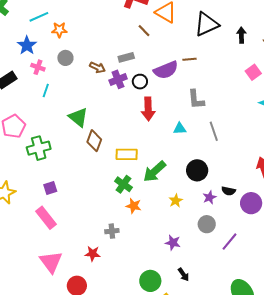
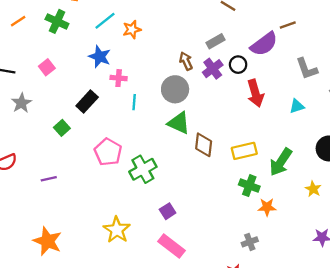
gray circle: (65, 58) -> (175, 89), moved, size x1.5
brown arrow: (97, 67) -> (186, 61), turned -126

